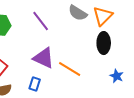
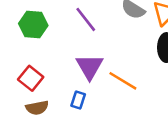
purple triangle: (44, 58) -> (90, 67), turned 35

